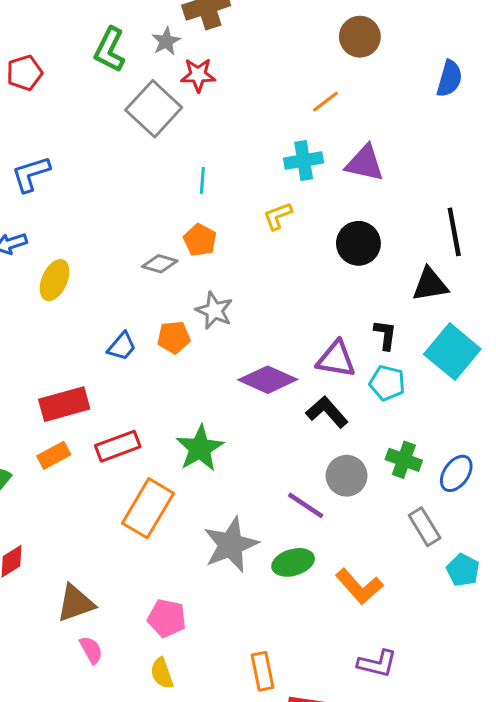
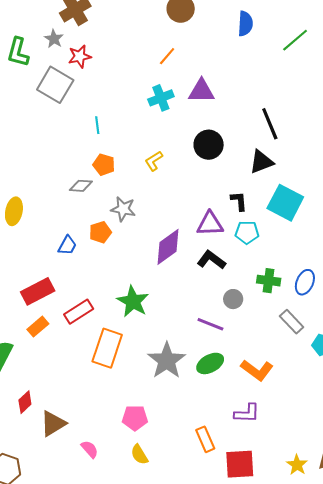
yellow L-shape: (278, 216) -> (154, 161), moved
purple diamond: (268, 380) -> (168, 247), turned -48
gray circle: (347, 476) -> (233, 299), size x0.7
brown triangle: (76, 603) -> (53, 424), moved
purple L-shape: (377, 664) -> (247, 413), moved

